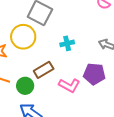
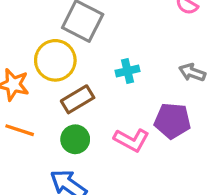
brown rectangle: (44, 70) -> (78, 99), moved
green circle: (25, 86) -> (75, 139), moved

